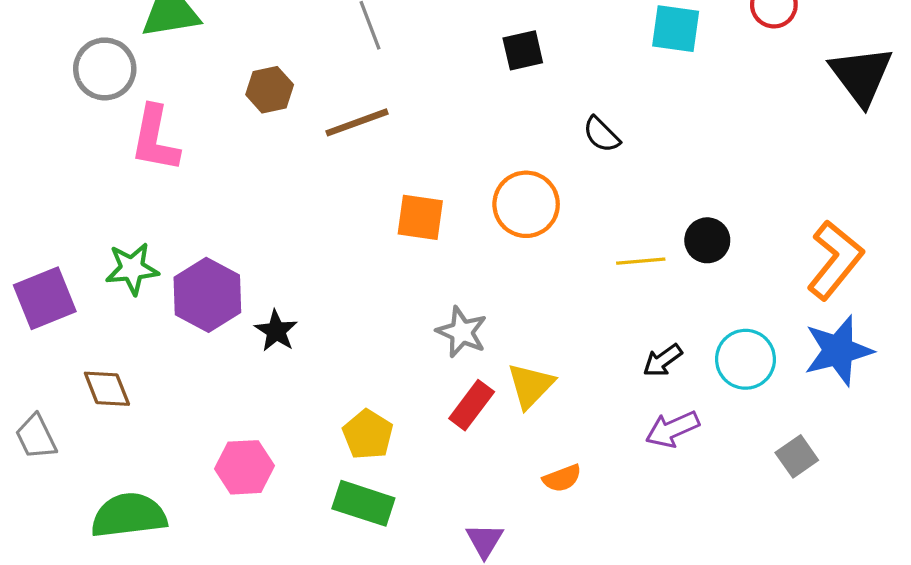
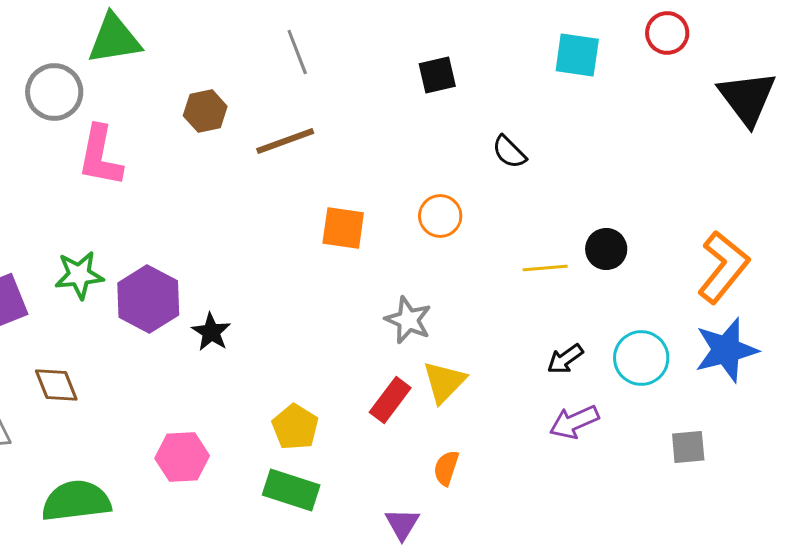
orange circle: (526, 204) -> (440, 216), size x0.7
gray star: (462, 332) -> (408, 320), moved
gray square: (797, 456) -> (688, 447), turned 30
orange semicircle: (562, 478) -> (446, 468), moved, turned 129

